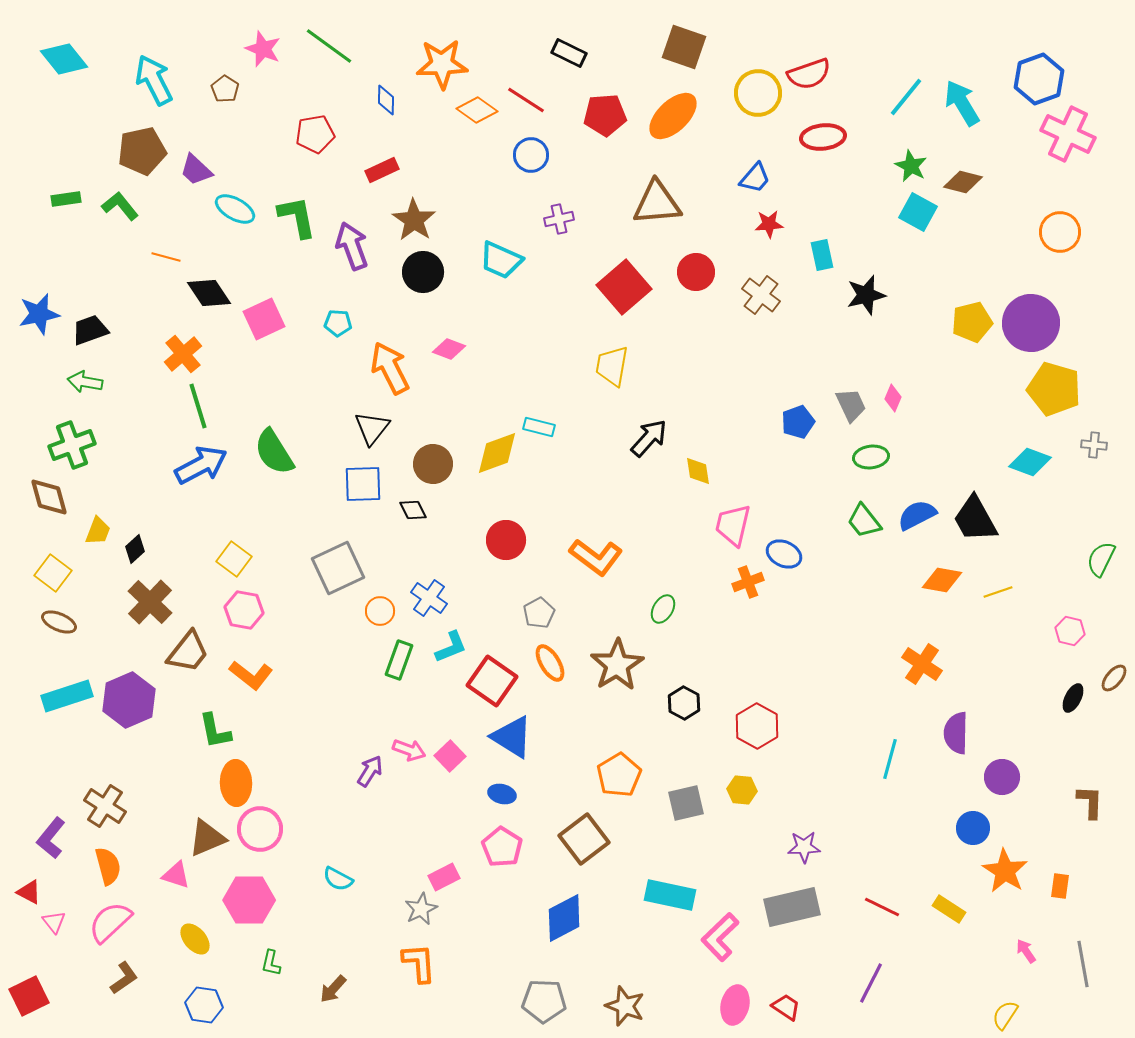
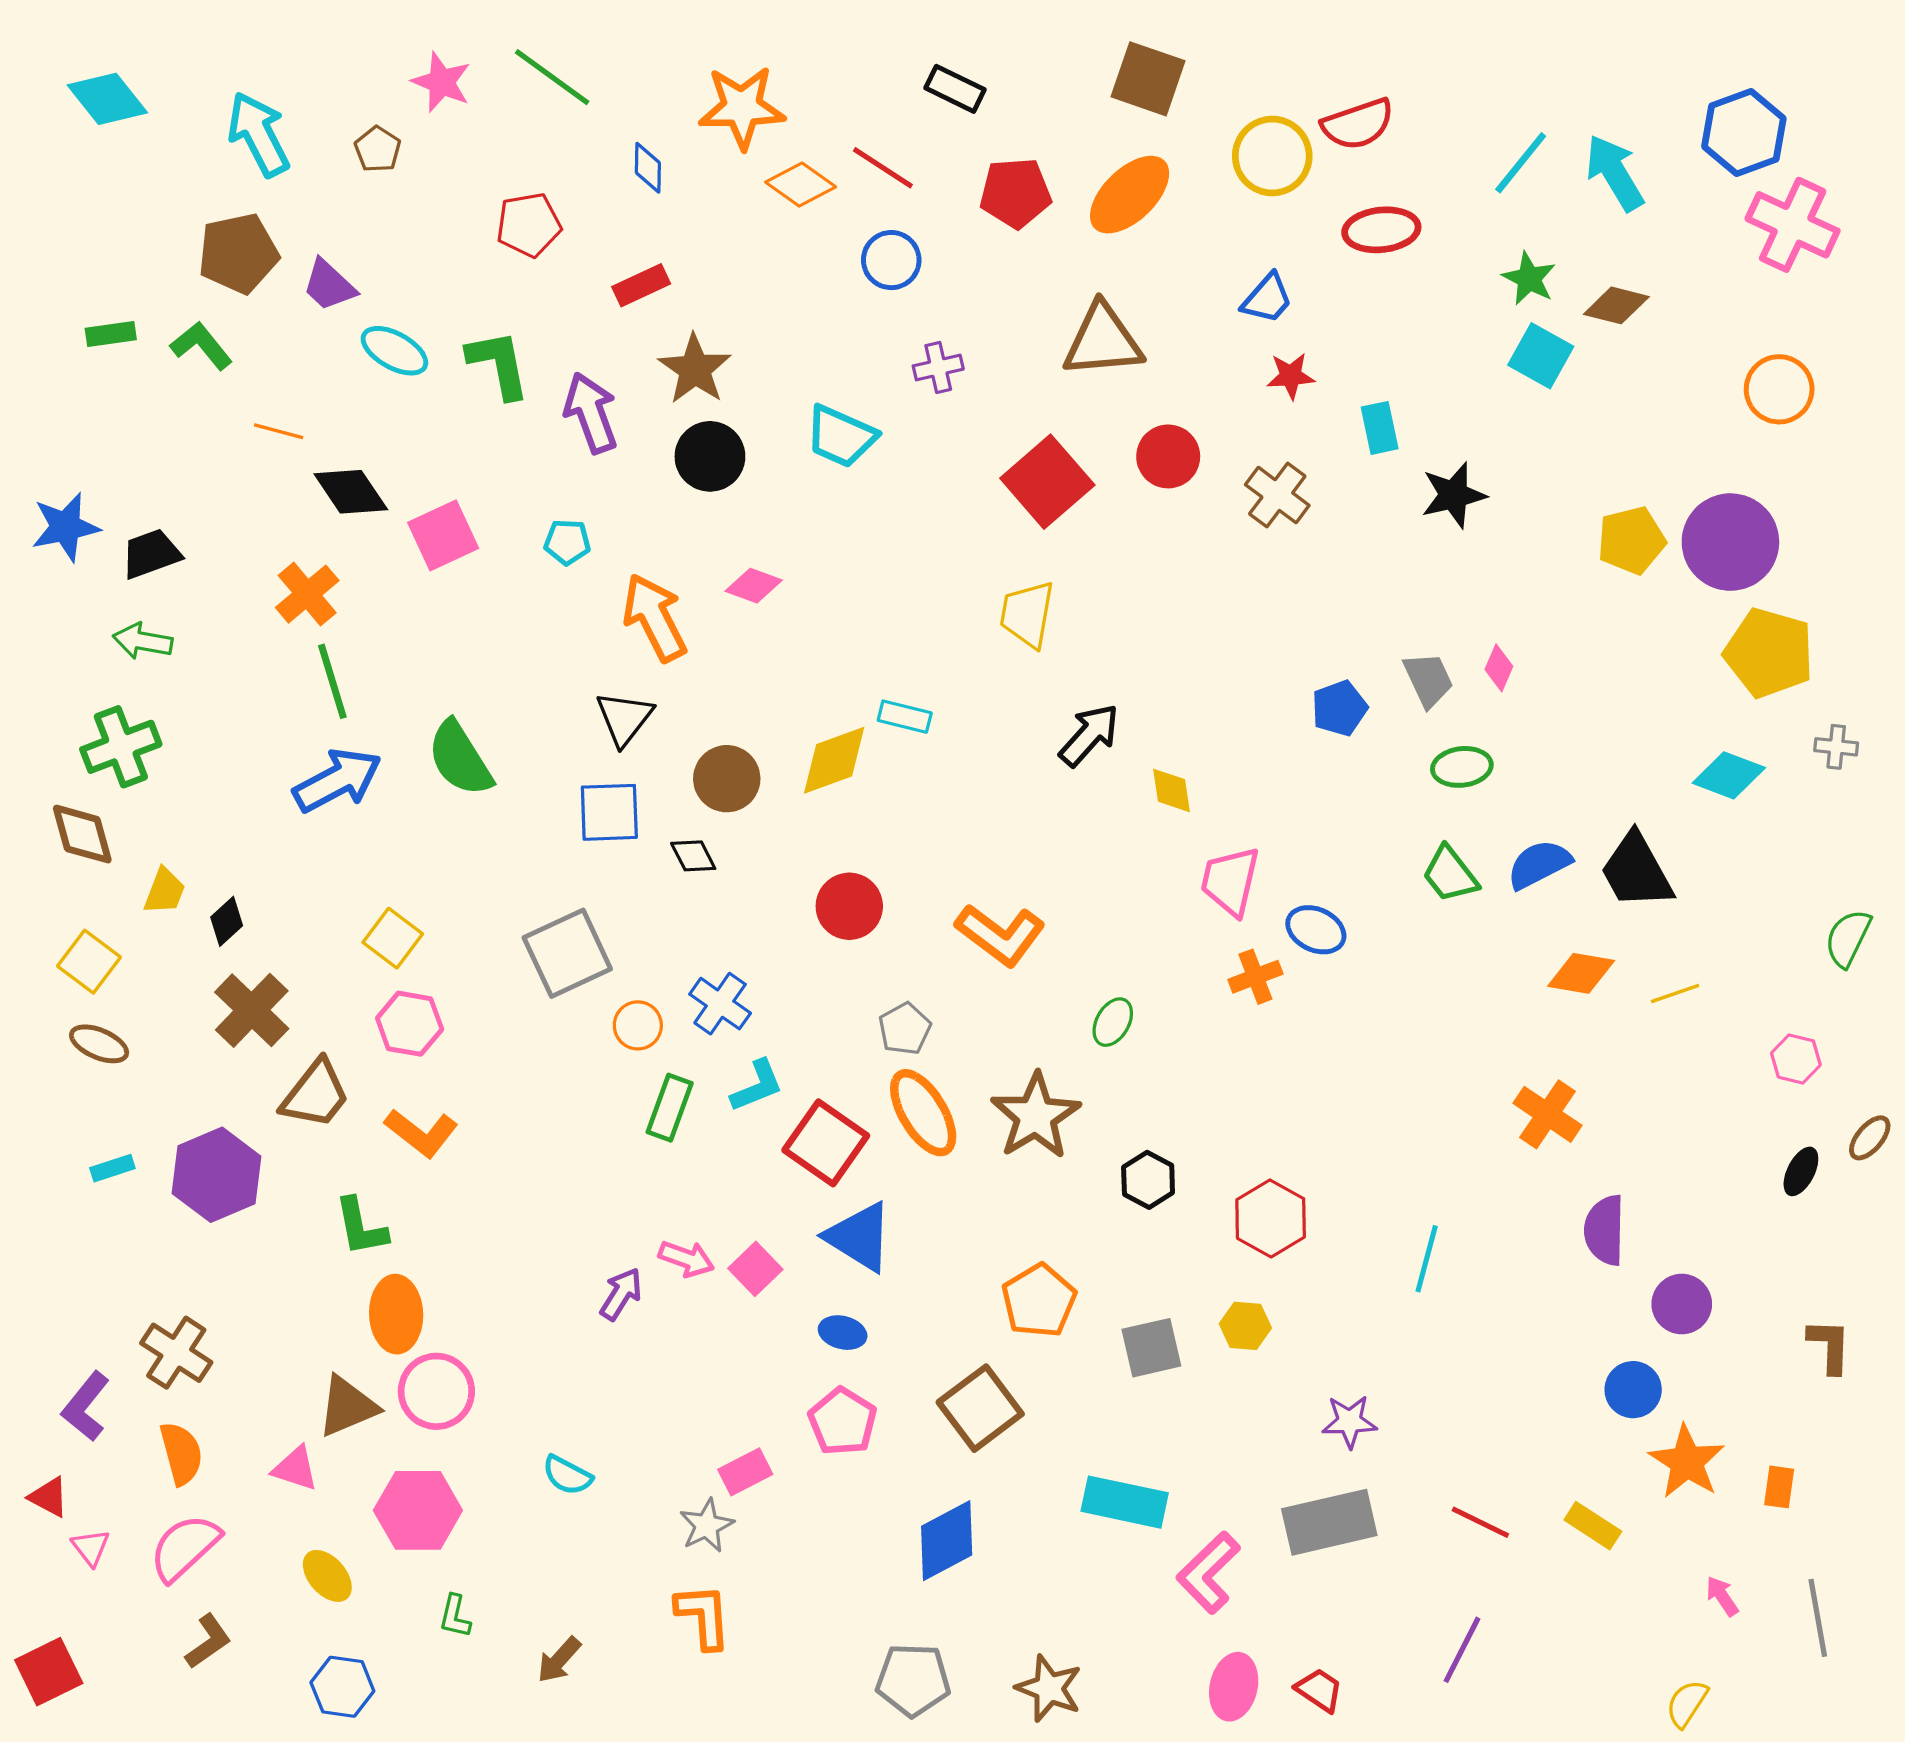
orange ellipse: (550, 663) -> (923, 1113), size x1.4
cyan rectangle: (67, 696) -> (112, 1168), size x0.5
cyan line: (890, 759) -> (1427, 1259), moved

